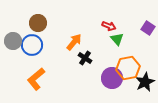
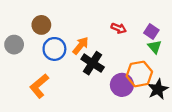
purple square: (148, 28) -> (151, 31), moved
green triangle: (117, 39) -> (155, 47), moved
blue circle: (32, 45) -> (54, 49), moved
black cross: (85, 58) -> (93, 63), size x1.5

